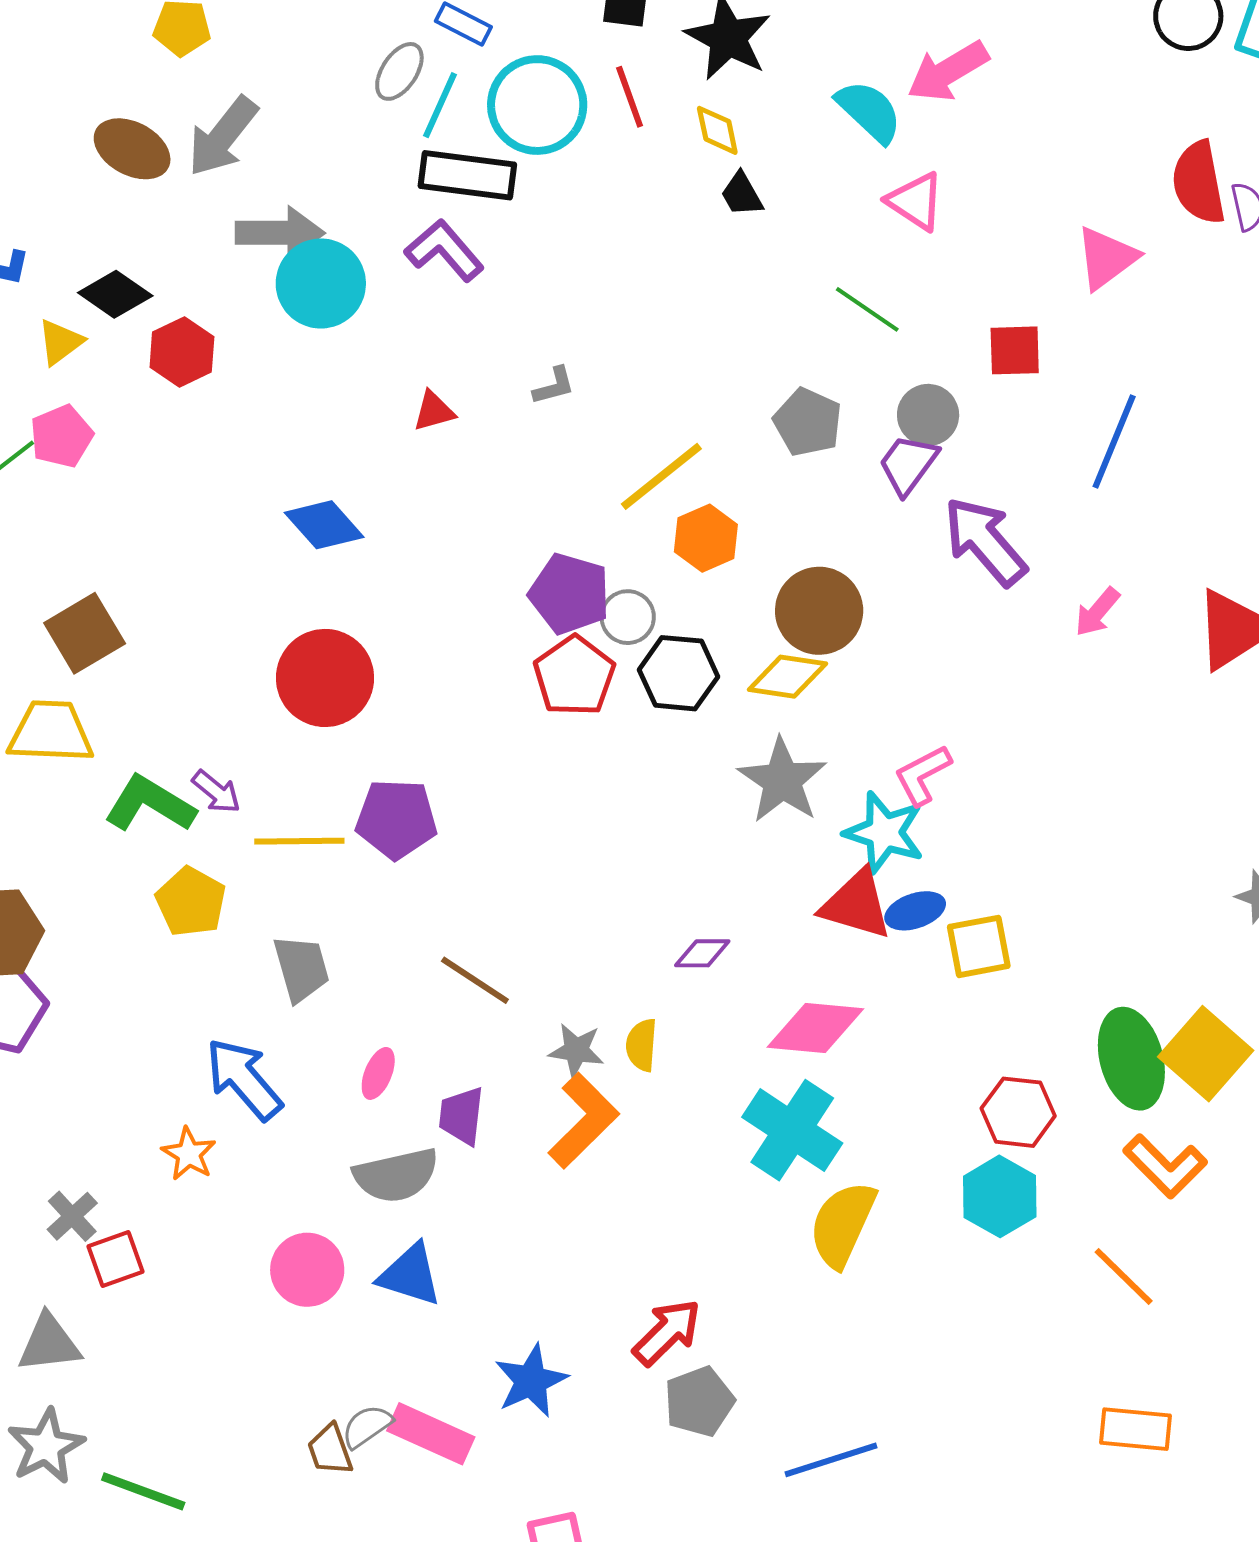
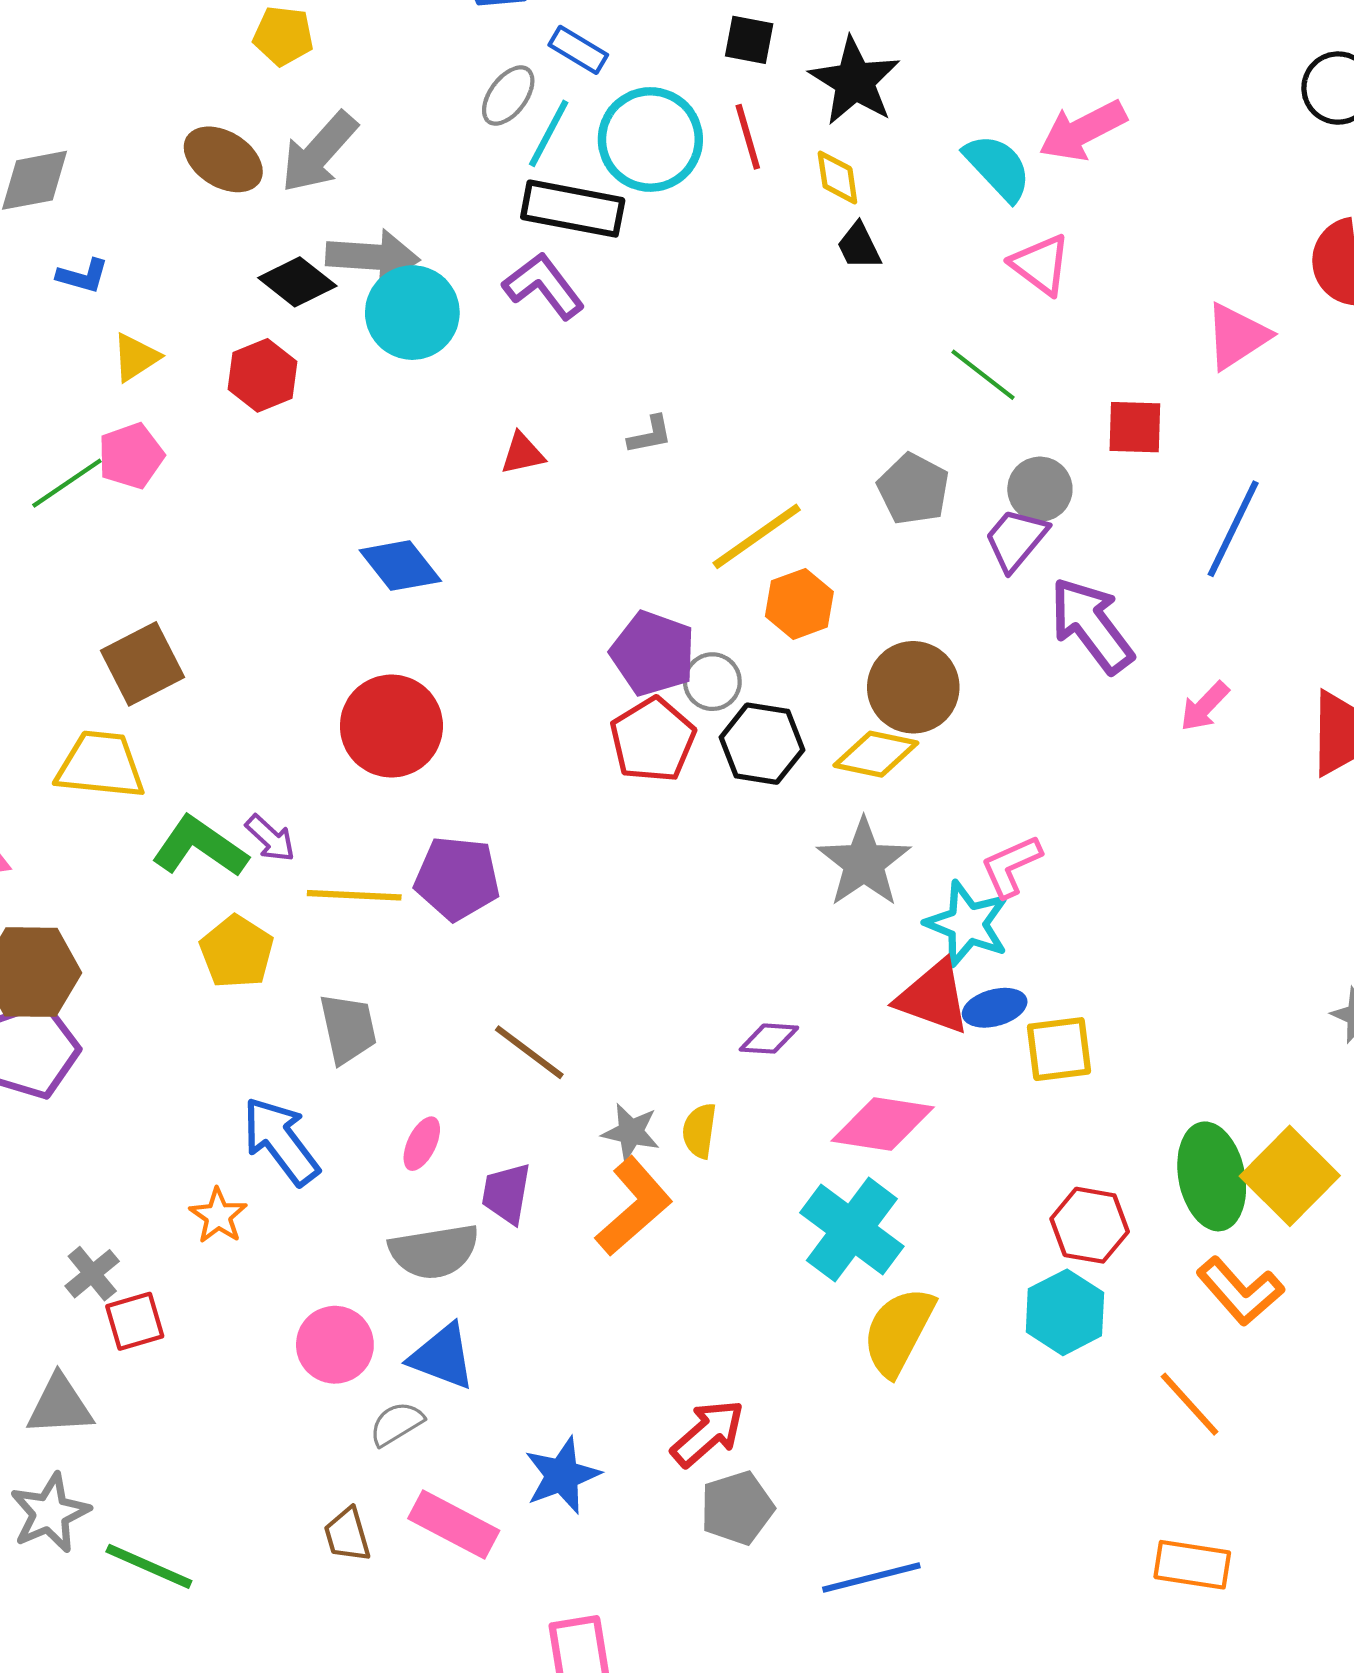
black diamond: (115, 294) -> (297, 282), moved
gray semicircle: (367, 1426) -> (396, 1424), moved

